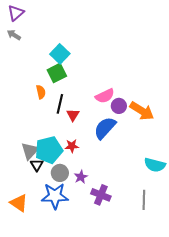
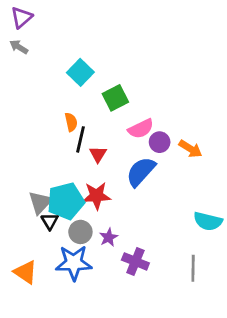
green square: (57, 73) -> (115, 98), moved
orange semicircle: (41, 92) -> (71, 122), moved
orange arrow: (142, 111) -> (190, 149), size x0.7
red star: (72, 146) -> (97, 196), size x1.5

